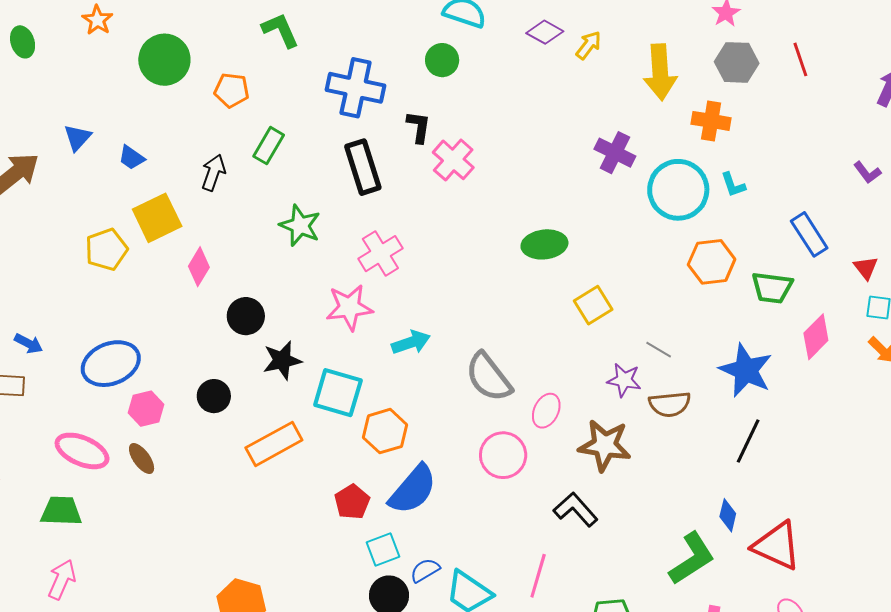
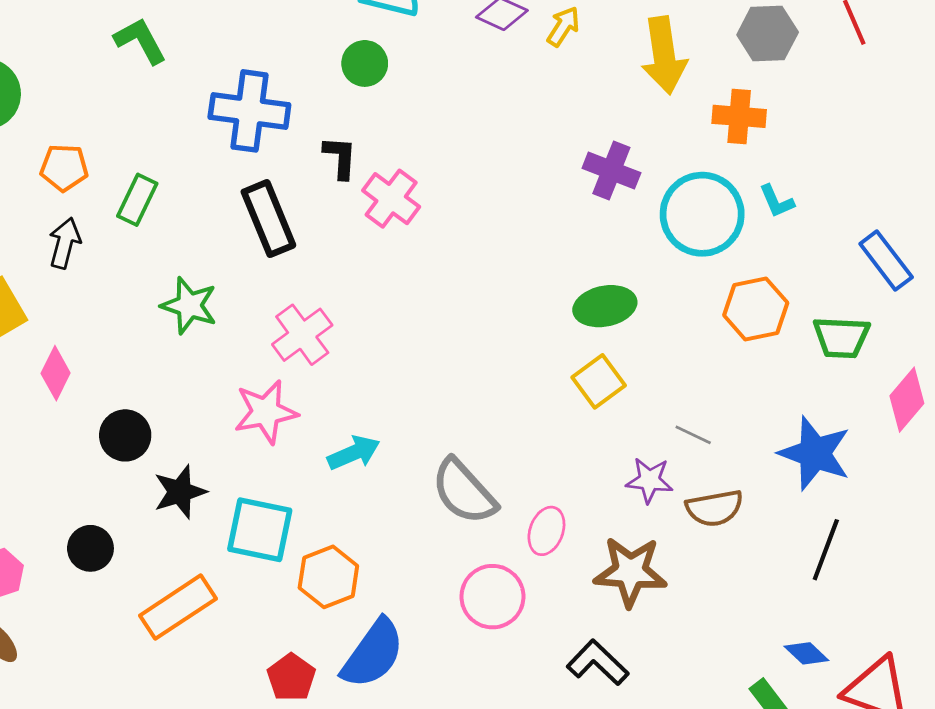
orange pentagon: (232, 90) -> (64, 168), moved
green ellipse: (544, 244) -> (605, 306), moved
blue diamond: (728, 515) -> (806, 653), turned -56

